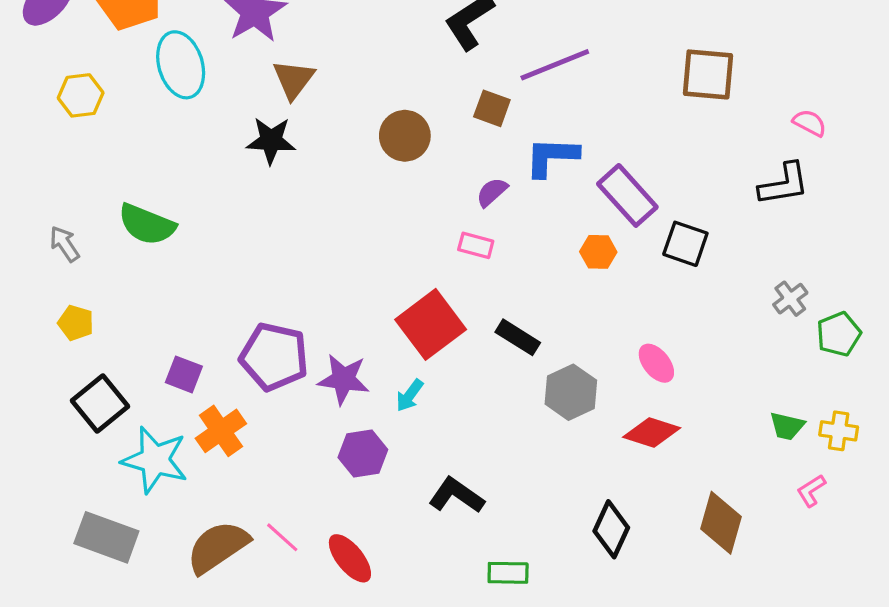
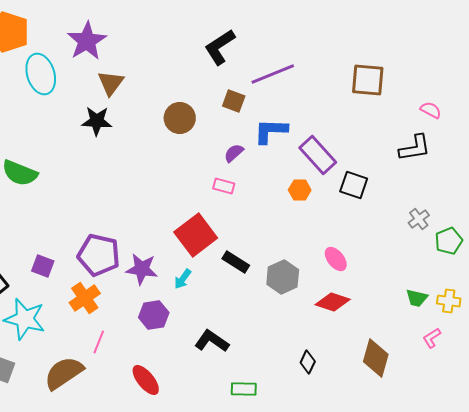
black rectangle: (518, 337) -> (236, 262), moved
orange cross: (221, 431) -> (85, 298), moved
black diamond: (611, 529) -> (308, 362), size x0.7
pink line: (282, 537) -> (99, 342), moved, turned 70

